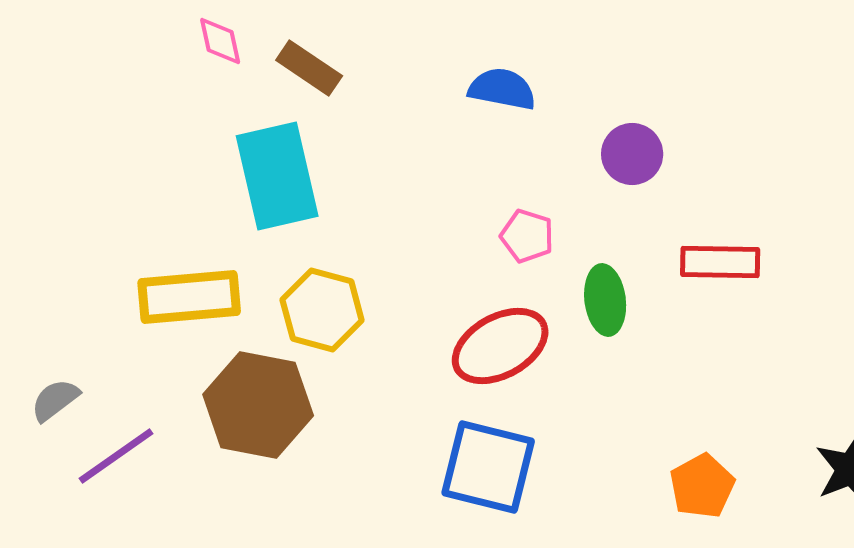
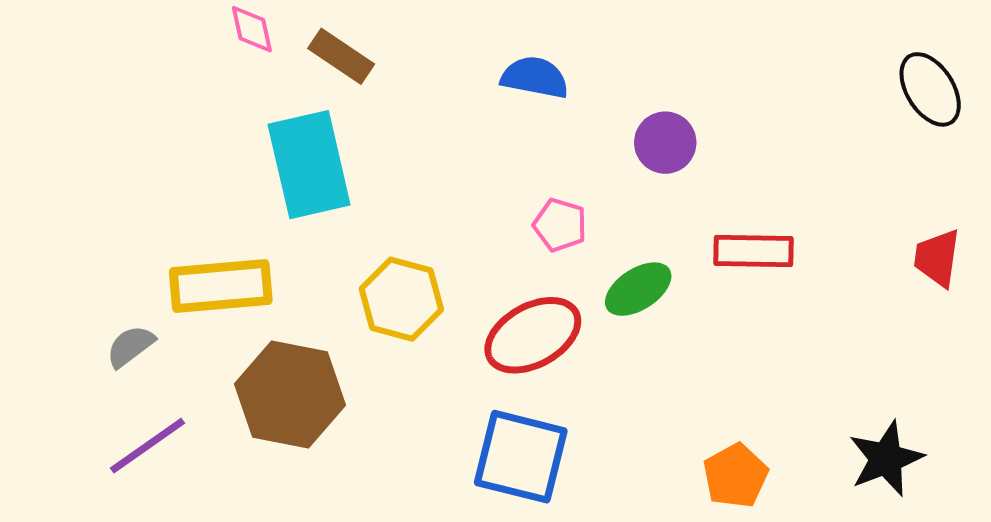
green ellipse: (605, 300) -> (638, 289), turned 64
yellow hexagon: (322, 310) -> (401, 299), moved
gray semicircle: (55, 400) -> (130, 346), moved

